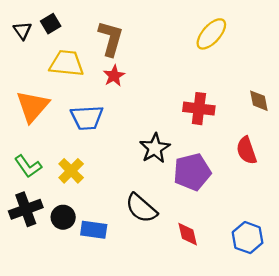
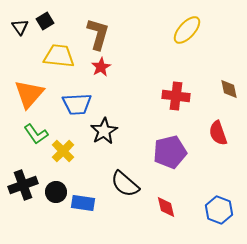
black star: (155, 148) -> (104, 131), moved
green L-shape: (28, 166) -> (36, 134), moved

